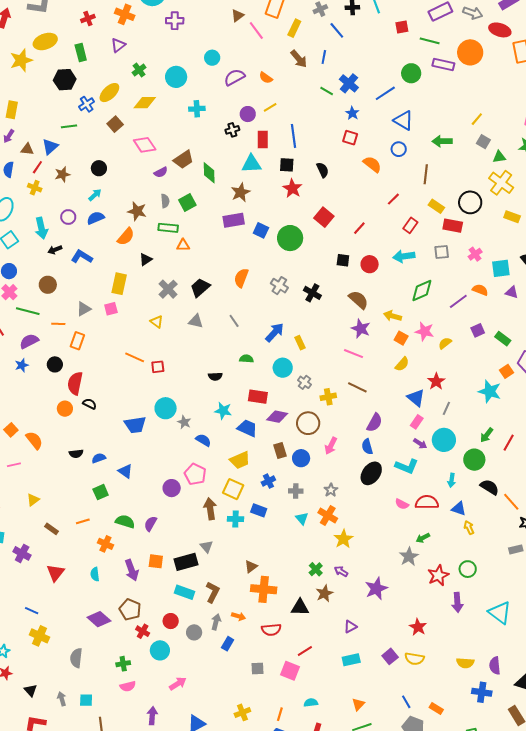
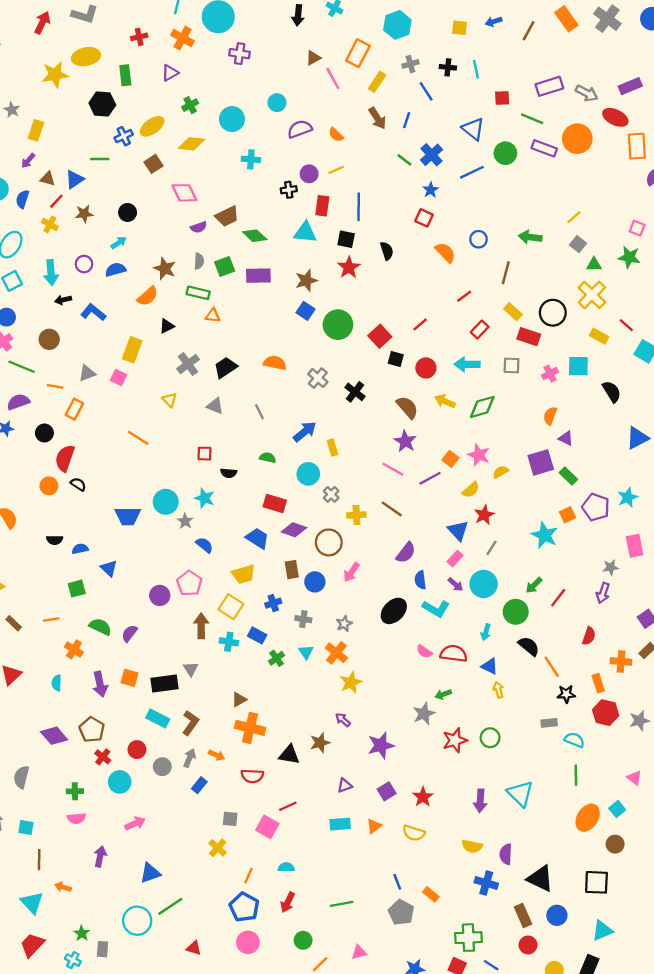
blue triangle: (403, 120) -> (473, 129), moved
green diamond: (209, 173) -> (255, 236), turned -55
brown star: (241, 192) -> (306, 280), moved
red square: (324, 217) -> (380, 336), moved
purple rectangle: (234, 220) -> (258, 276), moved
cyan square: (501, 268) -> (578, 366), moved
orange semicircle: (241, 278) -> (275, 363), turned 72
orange semicircle: (480, 290) -> (550, 416), turned -98
purple triangle: (512, 292) -> (566, 438), moved
purple line: (458, 301) -> (430, 478), moved
pink square: (111, 309) -> (119, 377), turned 32
yellow arrow: (393, 316) -> (445, 401), moved
purple square: (478, 330) -> (541, 462), size x1.6
yellow semicircle: (402, 364) -> (471, 490), moved
red square: (158, 367) -> (204, 454), moved
cyan star: (223, 411) -> (204, 498), moved
blue semicircle: (367, 447) -> (420, 580), moved
green cross: (316, 569) -> (276, 658), moved
purple arrow: (457, 602) -> (480, 801), moved
purple square: (390, 656) -> (387, 791), moved
orange triangle: (358, 704) -> (374, 826), moved
yellow cross: (242, 712) -> (218, 848), moved, turned -35

